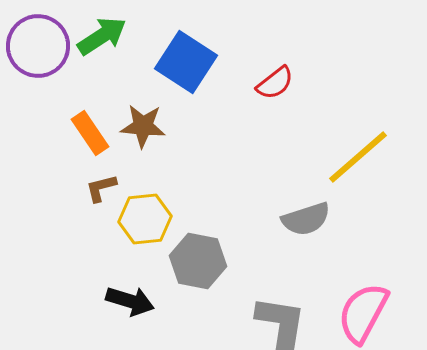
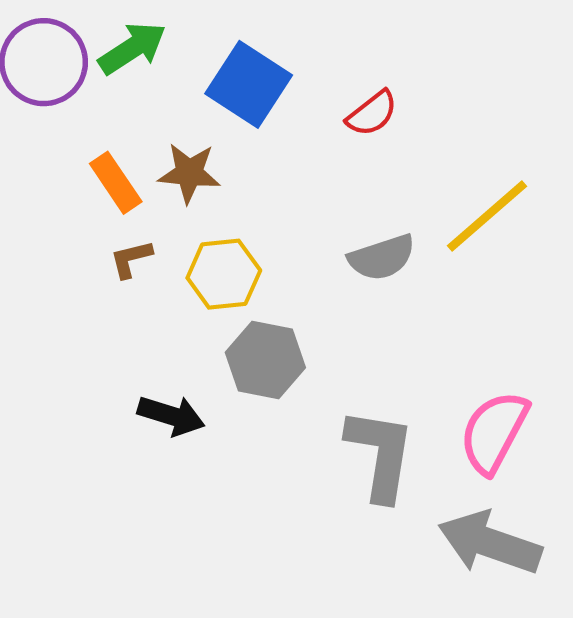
yellow hexagon: (145, 219) -> (224, 274), moved
gray semicircle: (306, 219) -> (382, 258), moved

